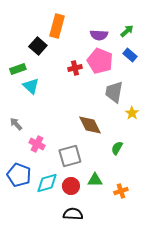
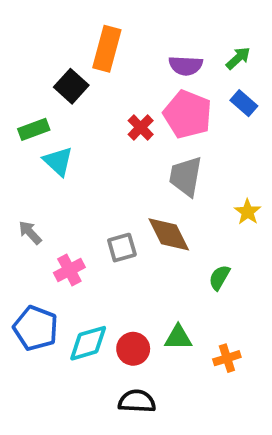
red cross: (75, 68) -> (141, 127), turned -32
gray trapezoid: (114, 92) -> (186, 176), moved
pink cross: (37, 144) -> (69, 270), turned 35
gray square: (70, 156) -> (122, 248), moved, size x0.7

